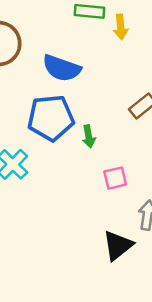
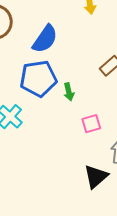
blue semicircle: (62, 68) -> (45, 39), turned -72

